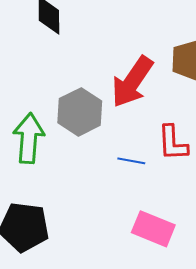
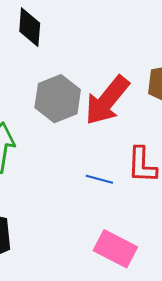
gray hexagon: (80, 112) -> (58, 99), moved

